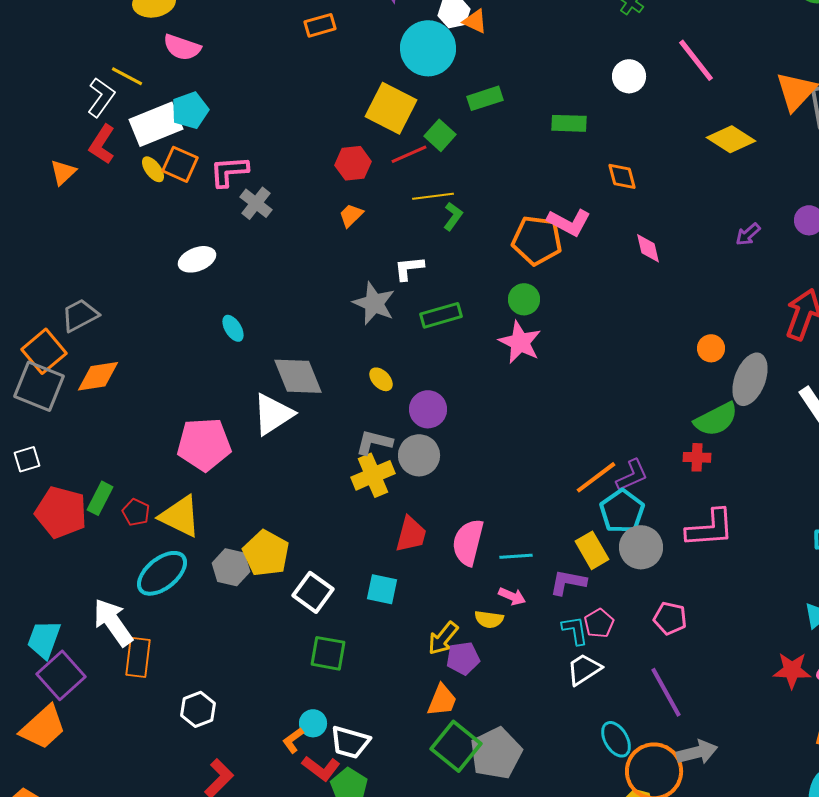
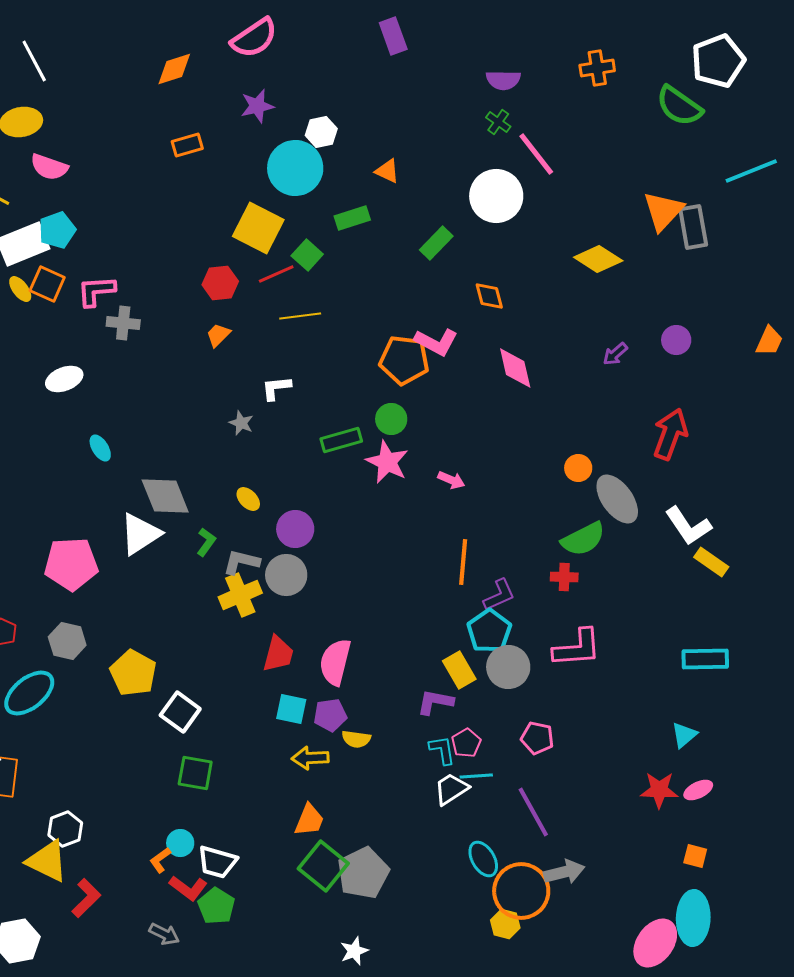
orange triangle: (475, 21) -> (387, 171), moved
pink line: (696, 60) -> (536, 154), moved
white circle: (629, 76) -> (496, 196), size x1.6
green rectangle: (569, 123) -> (436, 243), turned -48
gray cross: (256, 203) -> (123, 323), turned -32
green L-shape: (453, 216) -> (206, 542), moved
pink diamond: (648, 248) -> (515, 368), size x1.4
gray star: (374, 303) -> (241, 423), size x0.6
green rectangle: (441, 315) -> (341, 440), moved
gray ellipse: (750, 379) -> (617, 499), turned -57
orange line: (596, 477) -> (463, 562), moved, turned -48
yellow triangle: (180, 516) -> (47, 861), moved
cyan line: (516, 556) -> (476, 776), moved
gray hexagon: (231, 567) -> (67, 641), moved
cyan square: (382, 589) -> (291, 709), moved
pink arrow: (512, 596) -> (451, 480), moved
yellow arrow: (443, 638) -> (310, 758), turned 48
purple pentagon: (463, 658) -> (330, 715), moved

